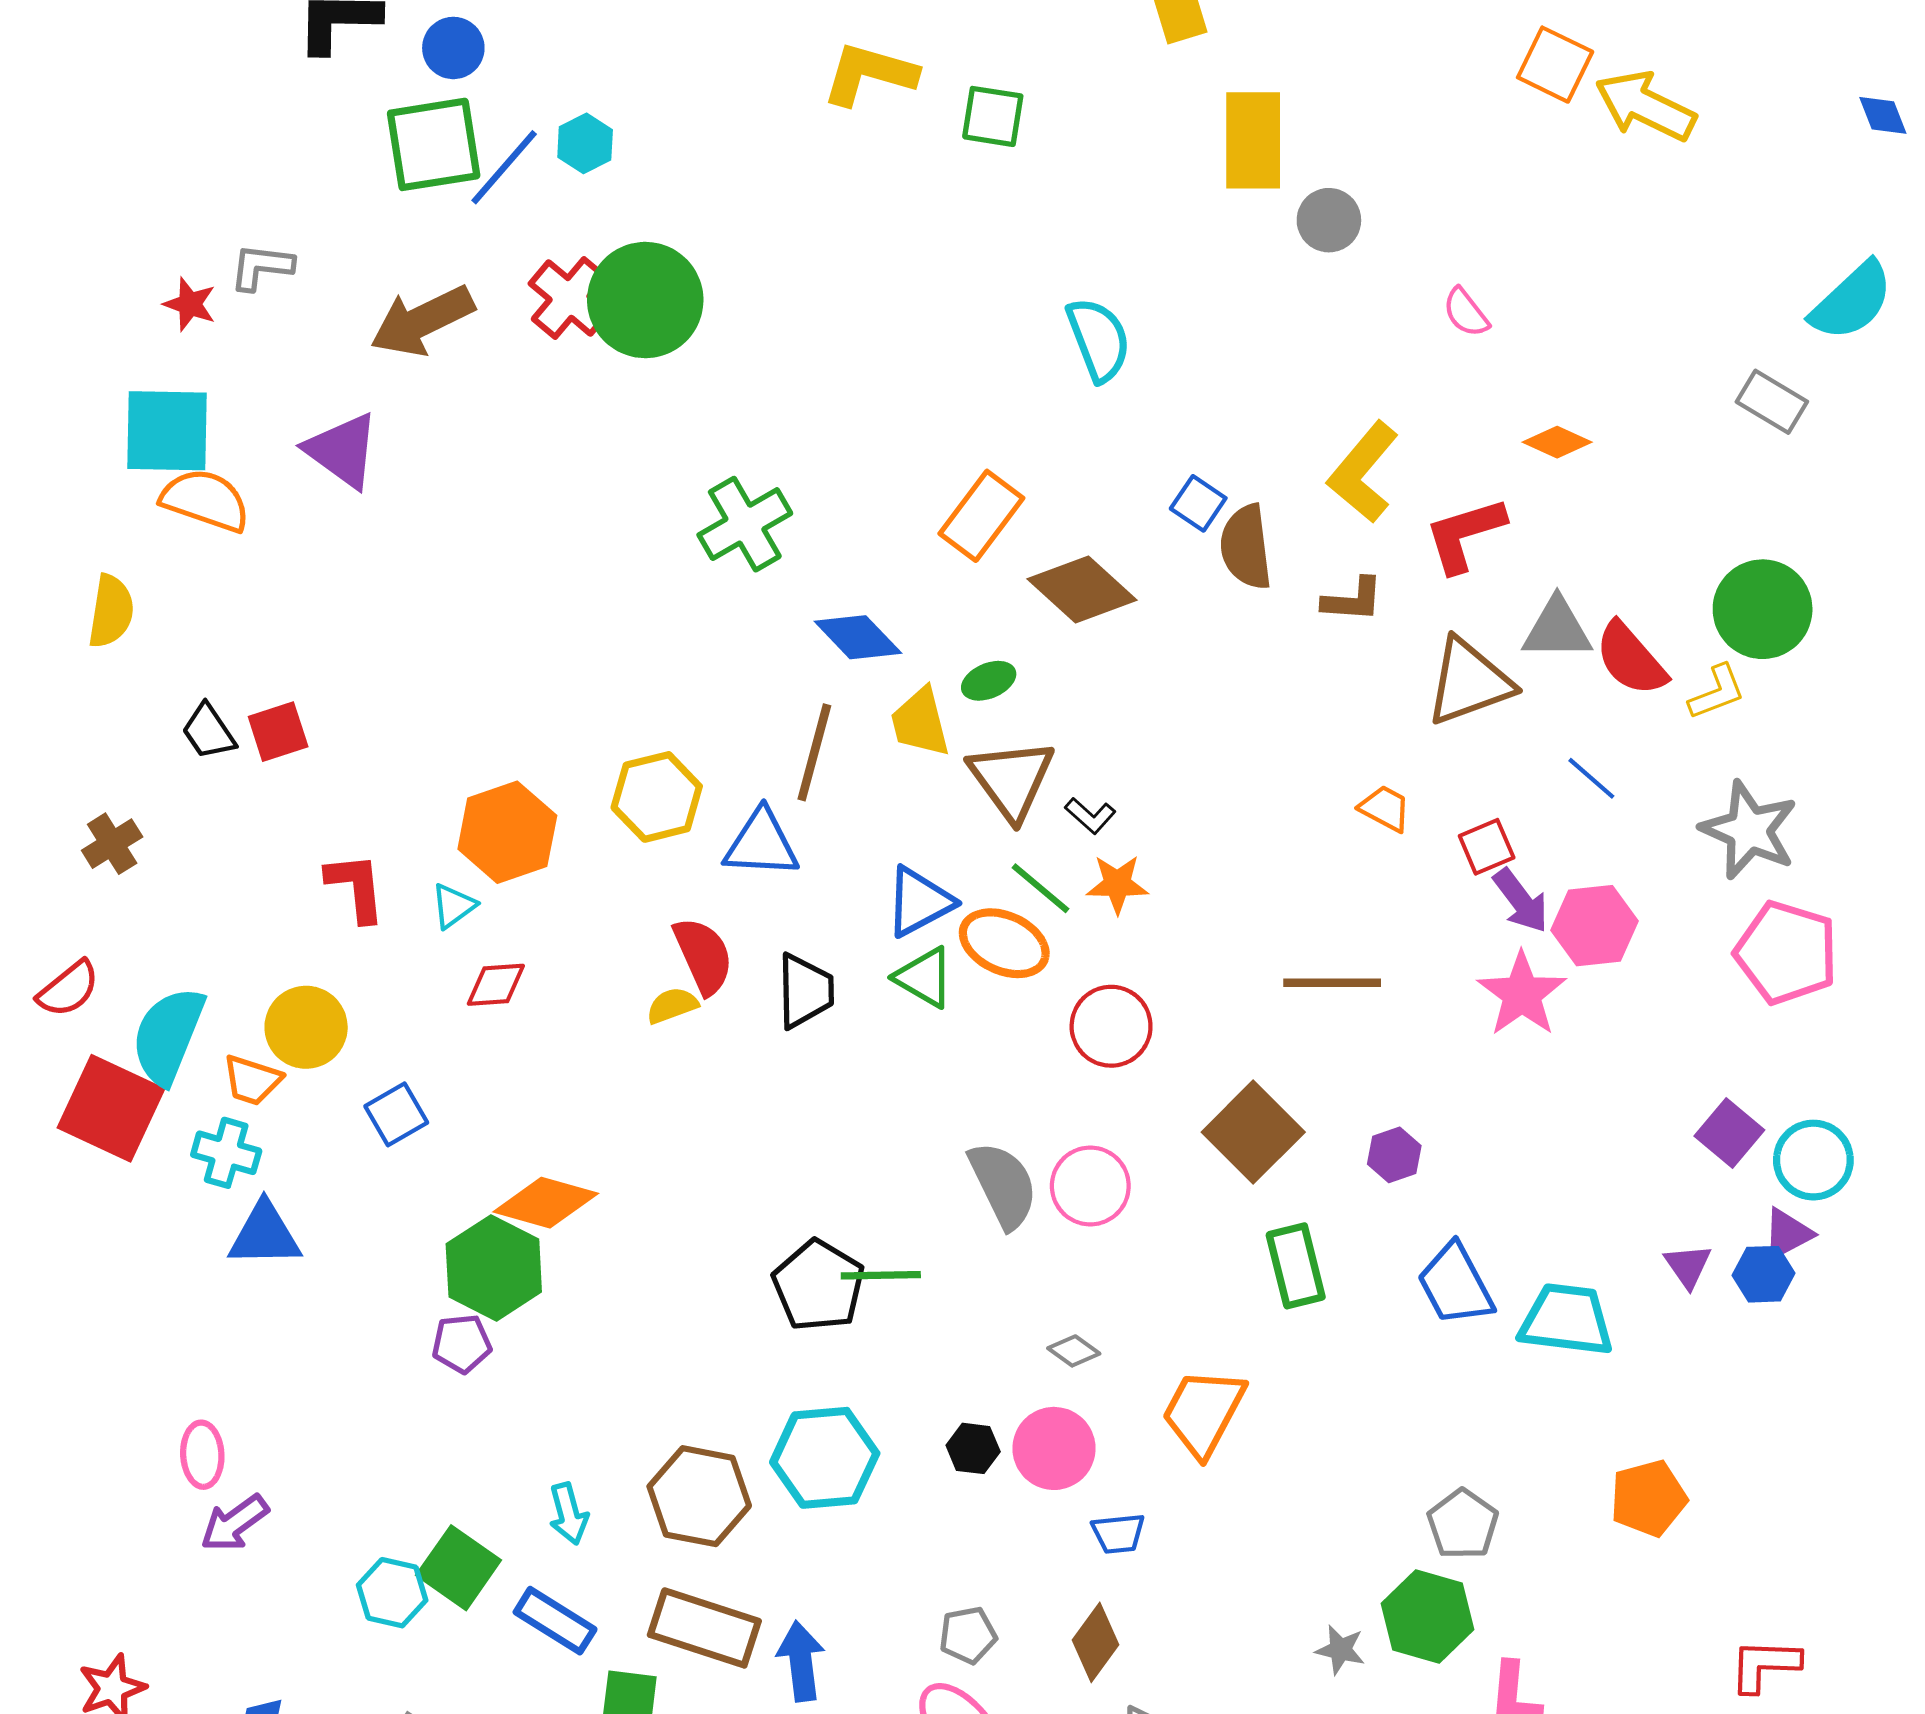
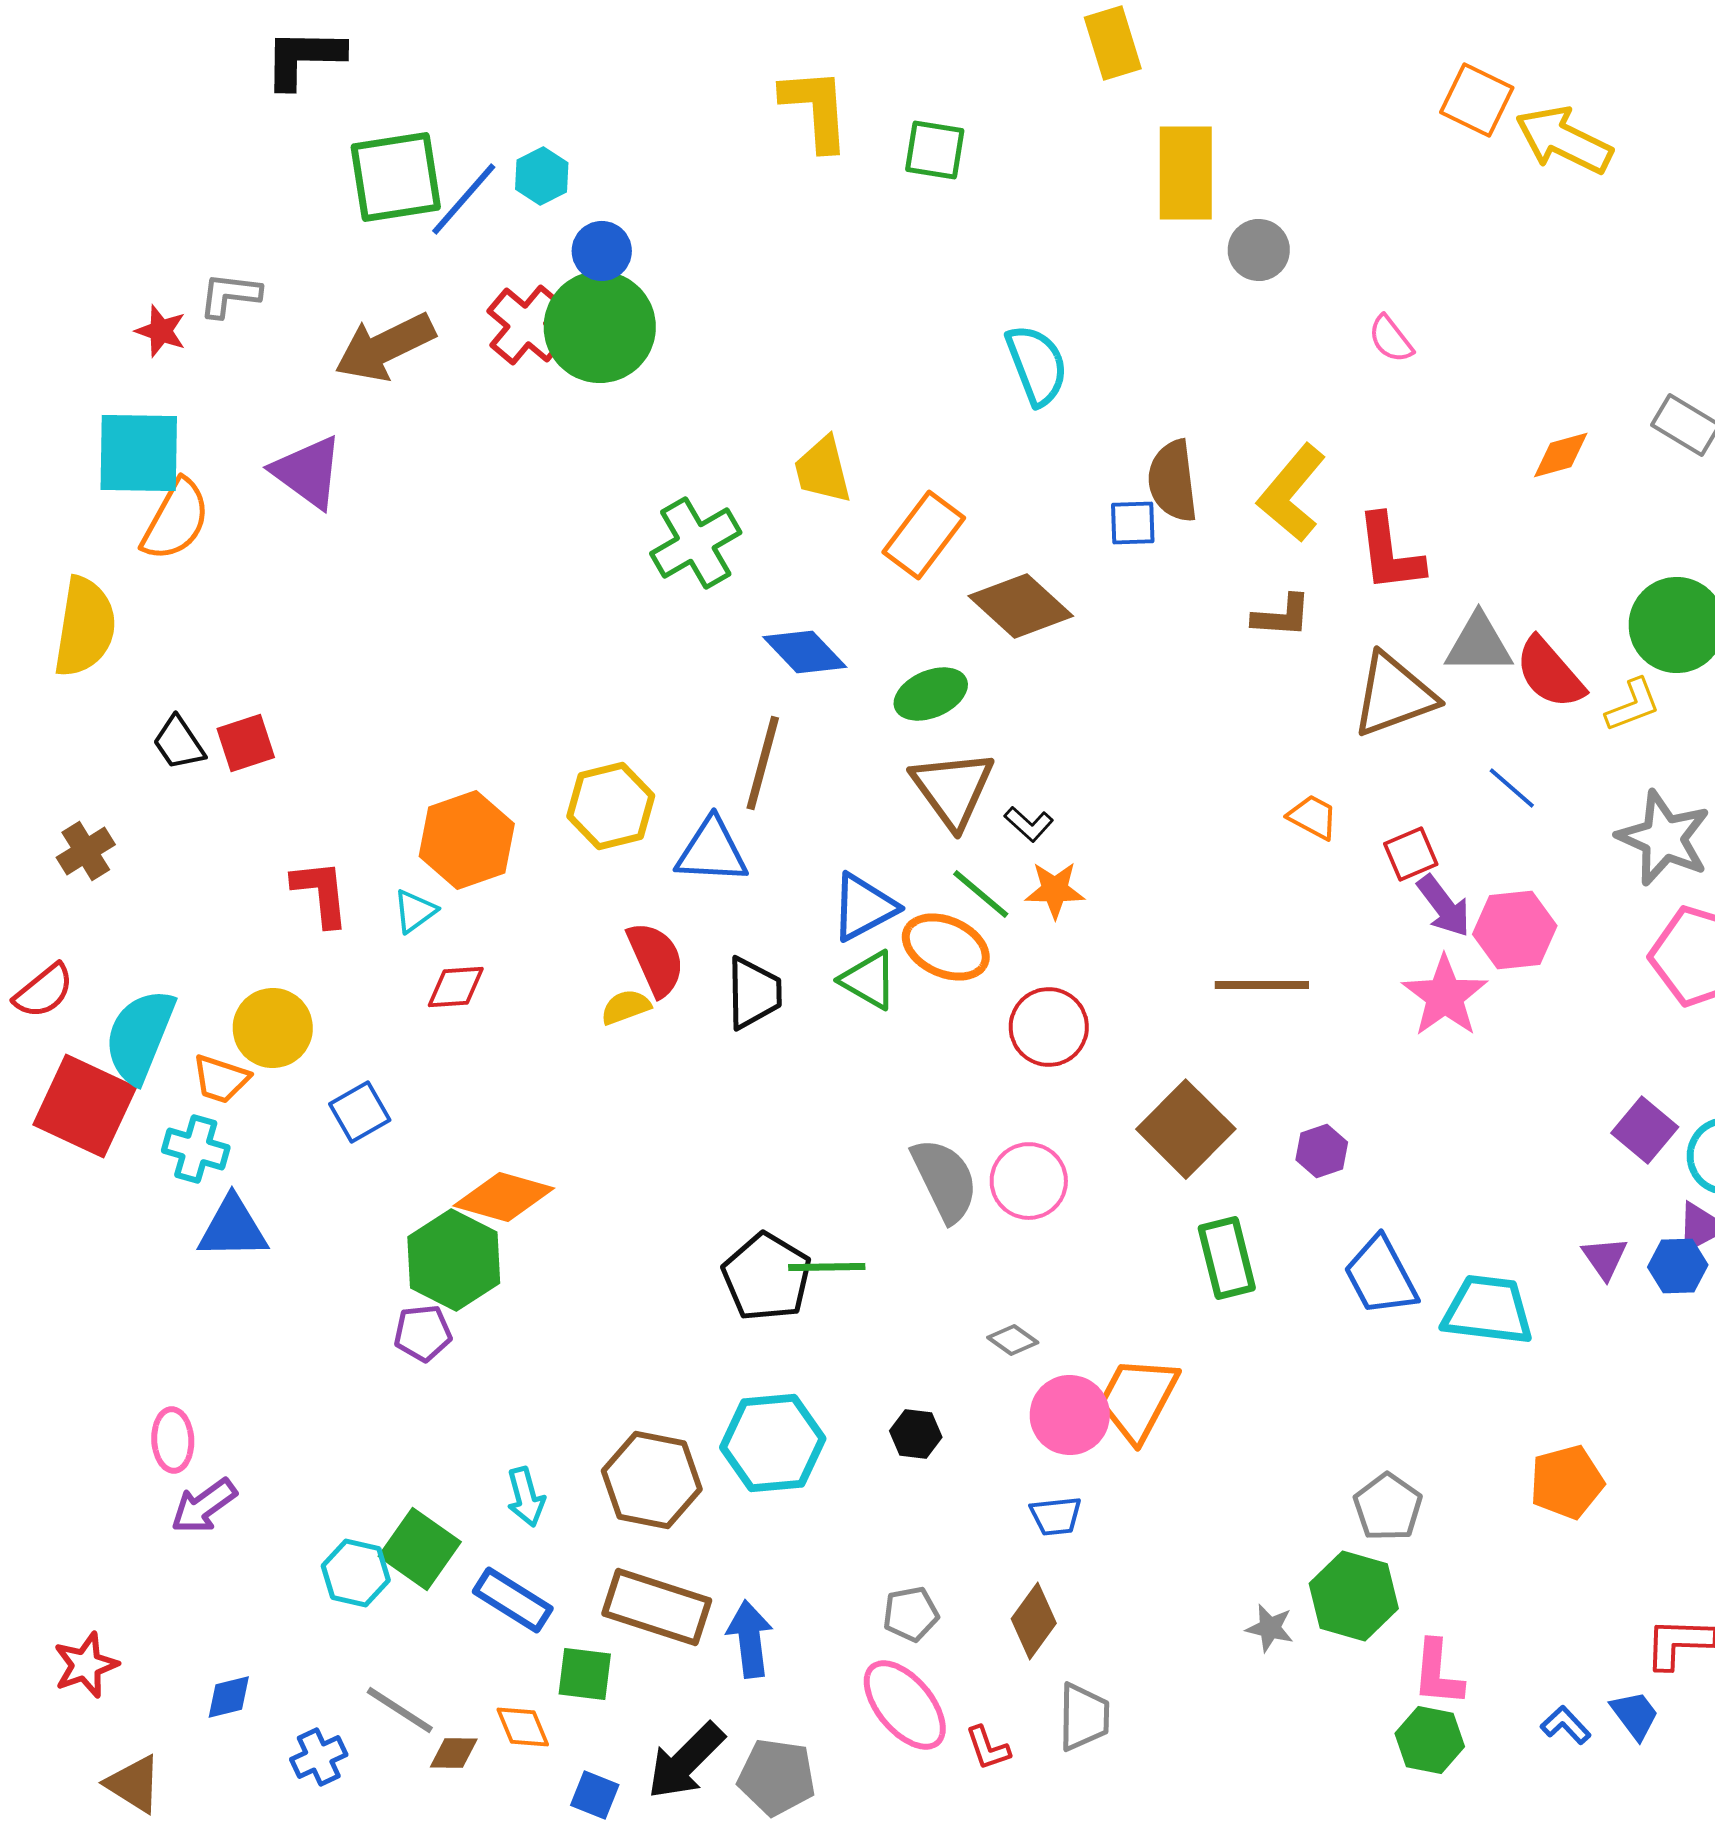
blue circle: (453, 48) -> (602, 251), moved
yellow L-shape: (869, 74) -> (816, 109), turned 70
orange diamond: (1557, 442) -> (1561, 455), moved, turned -40
orange semicircle: (205, 500) -> (176, 520), turned 100
blue square: (1198, 503) -> (1133, 523), turned -36
red L-shape: (1465, 534) -> (1390, 553), turned -80
brown semicircle: (1246, 547) -> (1173, 481), moved
yellow semicircle: (111, 611) -> (85, 627), size x1.4
green ellipse: (989, 681) -> (931, 694), size x1.4
yellow trapezoid: (920, 722) -> (823, 470), moved
pink circle: (1054, 1448) -> (1070, 1415), moved

